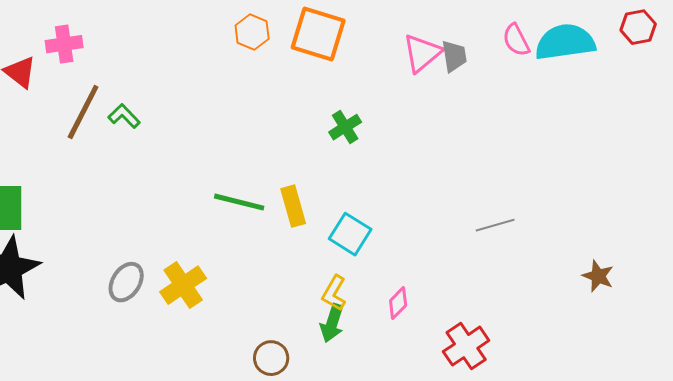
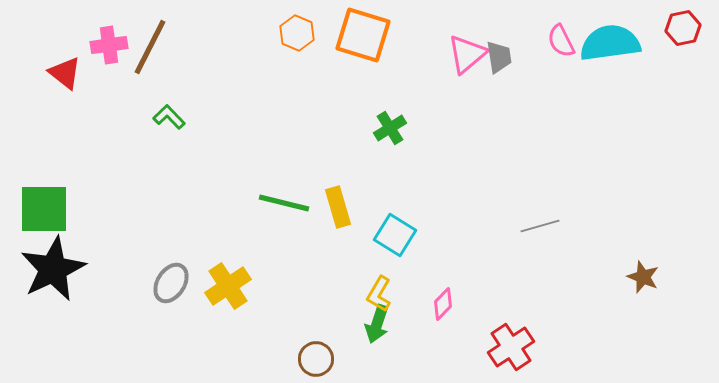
brown line: (83, 112) -> (150, 47), moved

